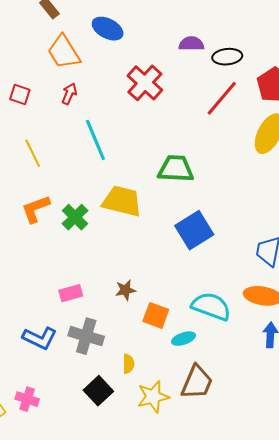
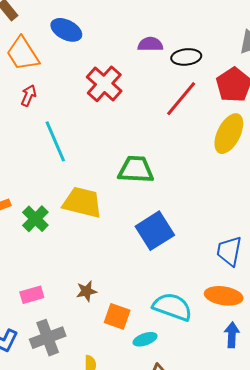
gray cross: (86, 336) -> (48, 338), turned -36

